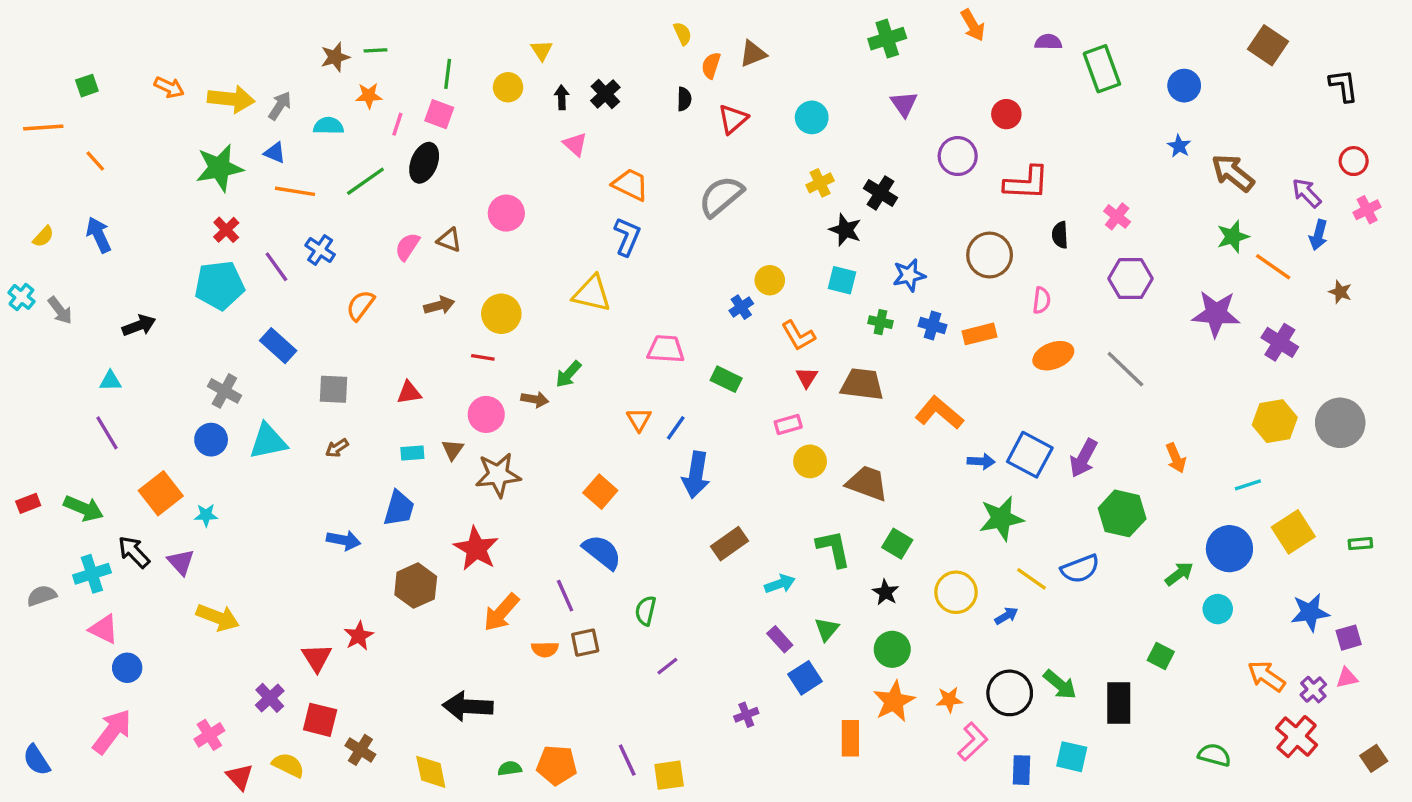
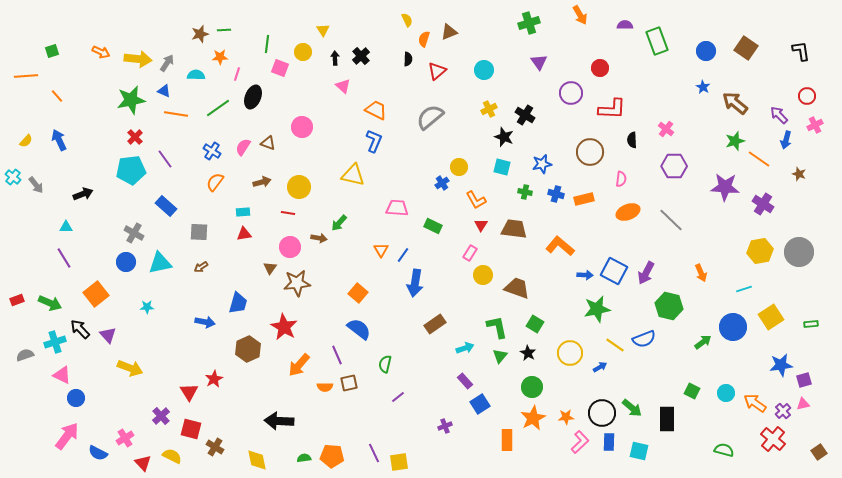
brown square: (1268, 45) -> (746, 48), moved
pink square: (439, 114) -> (280, 68), moved
blue cross: (320, 250) -> (212, 151), moved
pink rectangle: (788, 424) -> (470, 253), turned -42
cyan rectangle: (412, 453) -> (243, 212), moved
cyan star: (206, 515) -> (147, 307), moved
cyan circle: (1218, 609) -> (726, 393), moved
green triangle: (827, 629) -> (500, 356), moved
blue semicircle: (37, 760) -> (98, 453), moved, turned -30
blue rectangle: (1021, 770) -> (609, 442), moved

